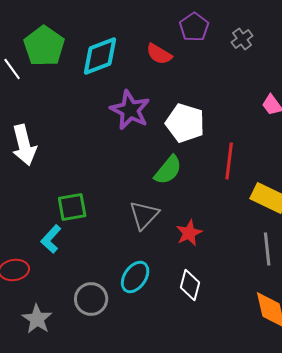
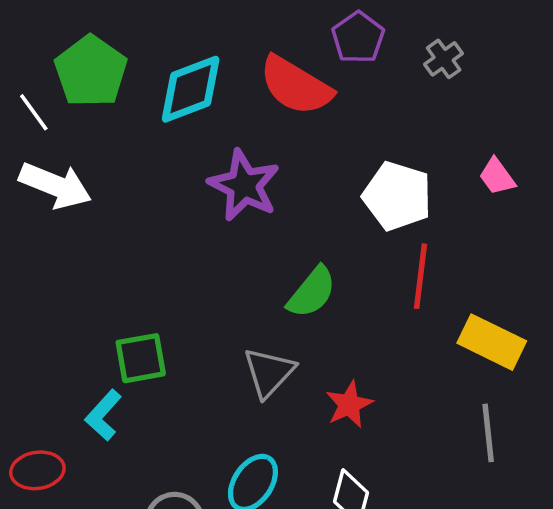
red semicircle: (159, 54) -> (296, 86), size x1.6
white pentagon: (185, 123) -> (397, 196), moved
white arrow: (24, 145) -> (55, 185), moved, turned -54

